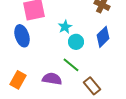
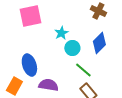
blue ellipse: (22, 36) -> (29, 65), moved
green line: (71, 65) -> (83, 70), moved

